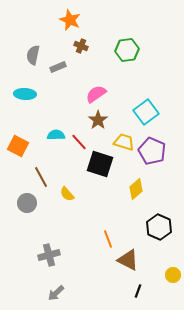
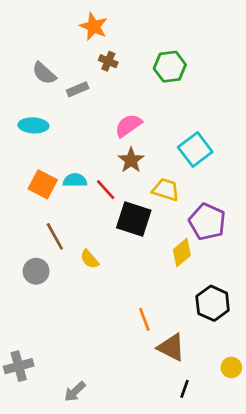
gray semicircle: (33, 55) -> (44, 73), turned -60
orange square: (18, 146) -> (43, 184), moved
purple pentagon: (152, 151) -> (207, 222), moved
gray cross: (49, 255) -> (19, 366), moved

